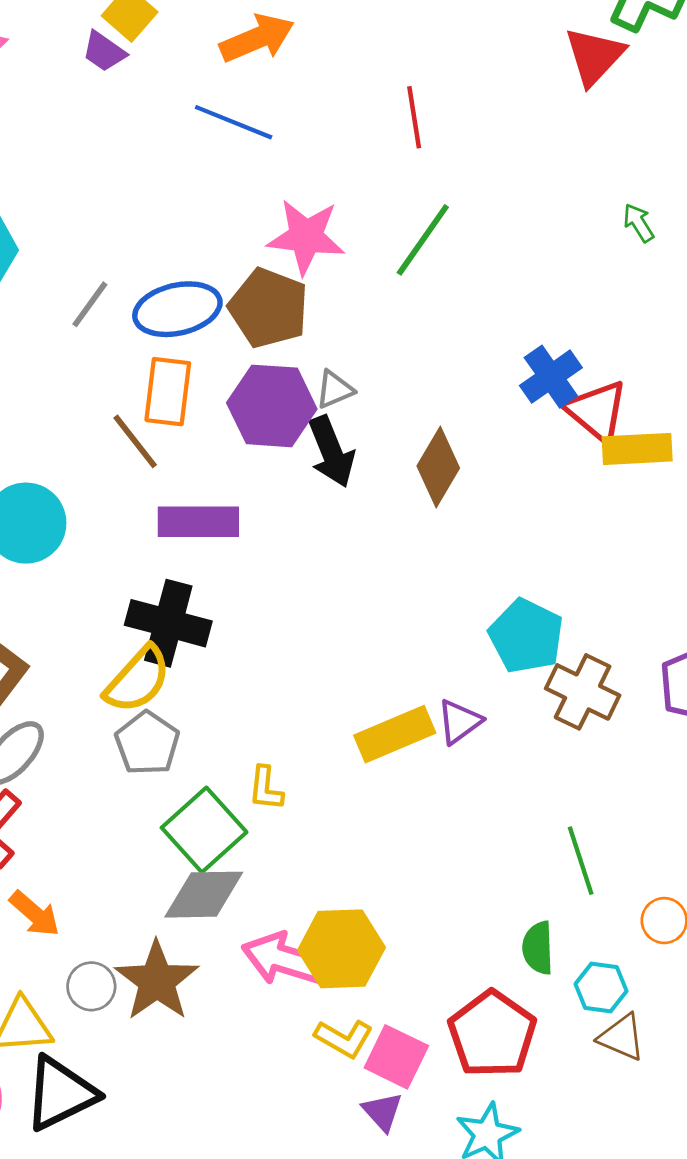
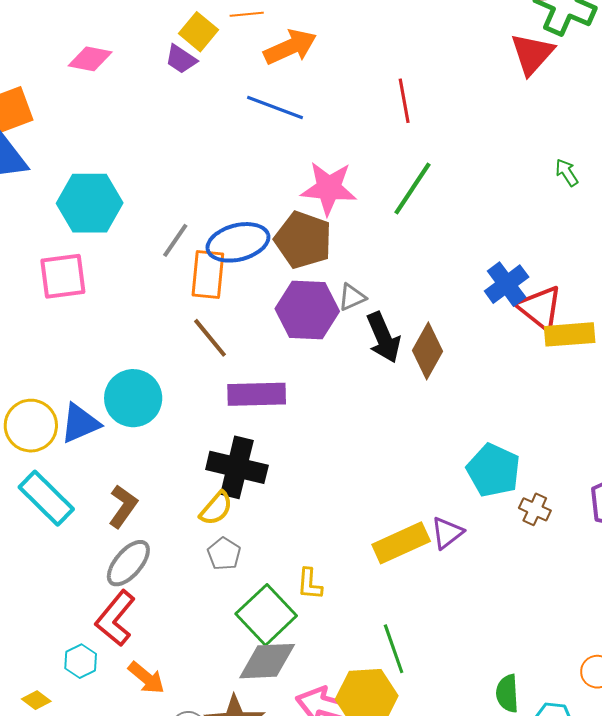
orange rectangle: (168, 392) -> (208, 275), moved
black arrow: (331, 452) -> (383, 337), moved
yellow semicircle: (138, 680) -> (216, 508), size x0.7
brown cross: (583, 692) -> (535, 509), size x0.6
gray pentagon: (147, 743) -> (224, 554), size x0.7
green line: (581, 861) -> (394, 649), moved

